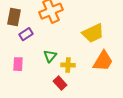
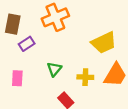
yellow cross: (68, 65) -> (85, 77), moved

